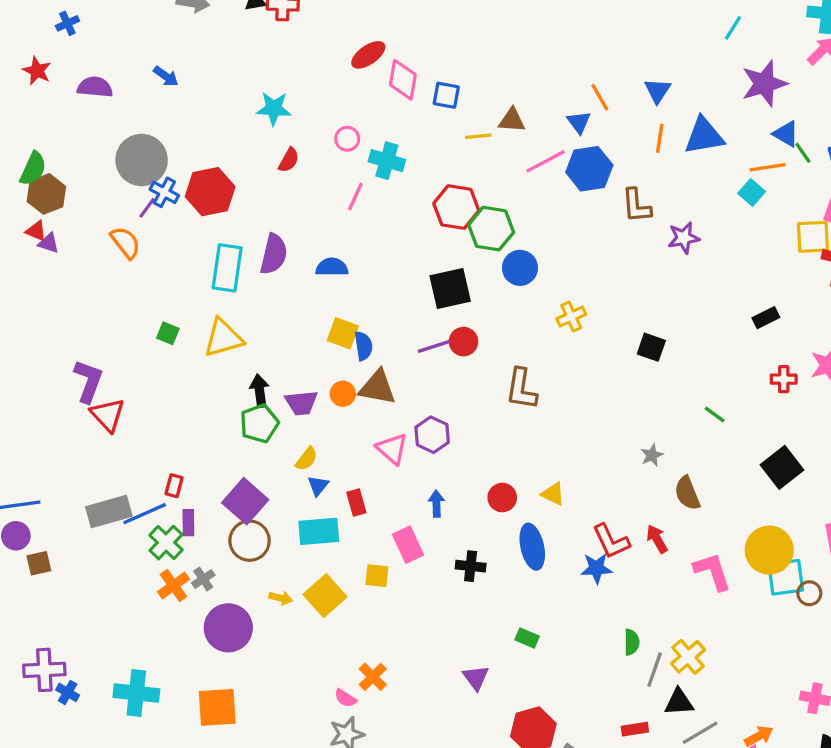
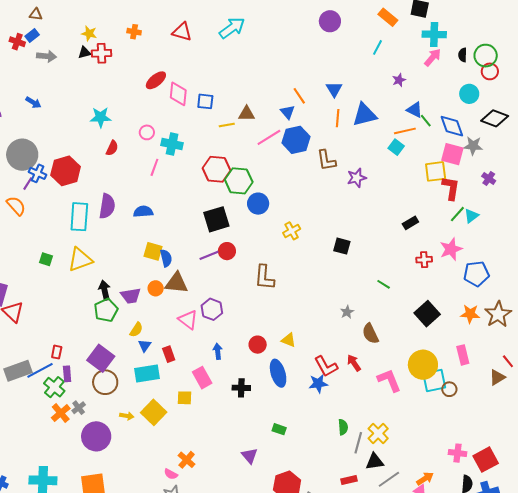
purple star: (764, 84) -> (399, 80), size x0.5

